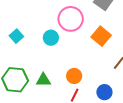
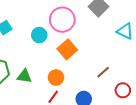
orange square: (101, 36) -> (67, 49), moved

